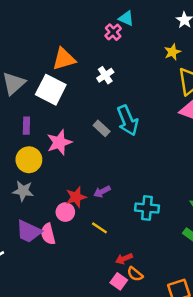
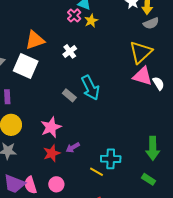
yellow star: (172, 52) -> (91, 21), moved
pink star: (59, 142) -> (51, 127), moved
pink circle: (65, 212) -> (56, 184), moved
yellow line: (99, 228) -> (97, 172), moved

